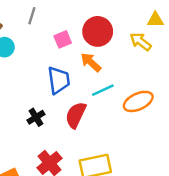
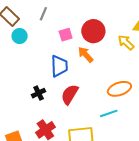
cyan line: (103, 90) -> (109, 113), moved

